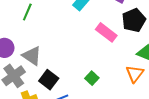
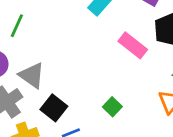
green line: (27, 12) -> (17, 26), moved

